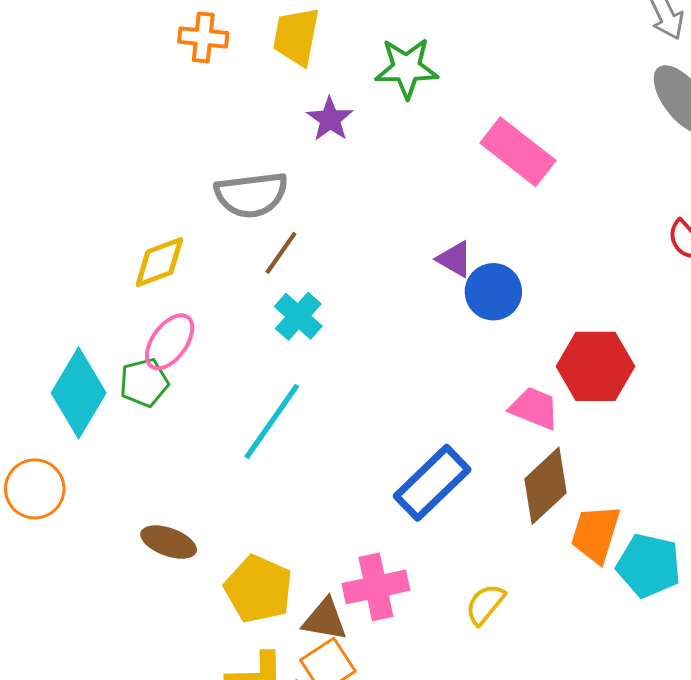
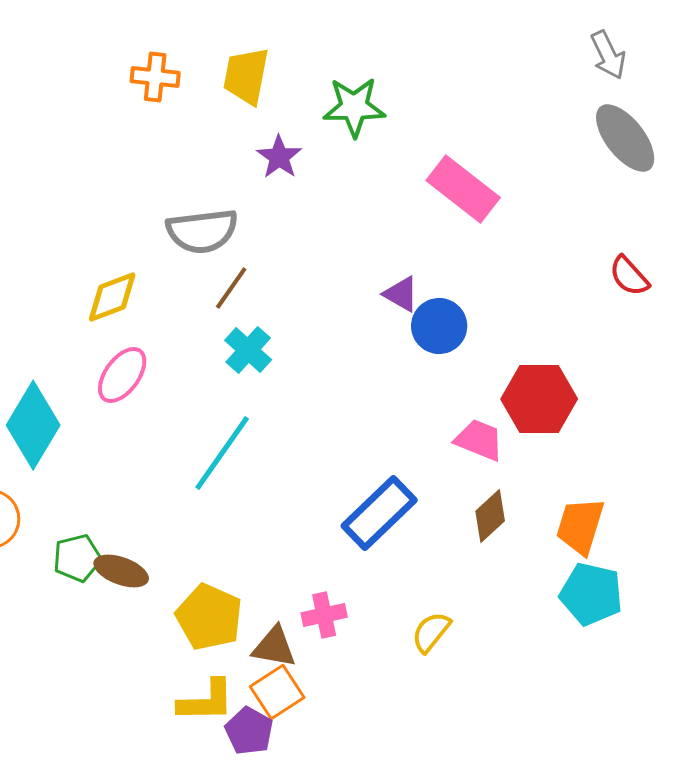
green pentagon: (144, 383) -> (77, 558), moved
brown diamond: (545, 486) -> (490, 516), size x0.7
orange trapezoid: (596, 534) -> (580, 526), moved
pink cross: (376, 587) -> (324, 615), size x0.7

